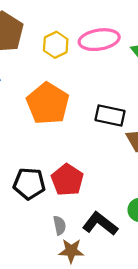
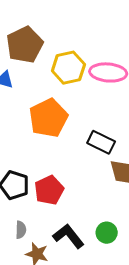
yellow hexagon: (56, 45) -> (68, 68), size x1.4
gray semicircle: (60, 225) -> (21, 230), moved

